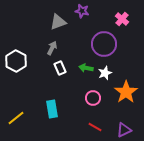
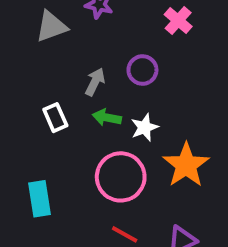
purple circle: (104, 44) -> (142, 70), size x0.6
gray arrow: (52, 48) -> (95, 82), moved
pink circle: (93, 98) -> (121, 177), size x1.6

